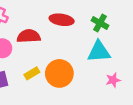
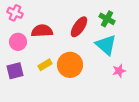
red ellipse: (62, 20) -> (79, 27), moved, turned -65
cyan triangle: (99, 52) -> (106, 45), turned 45

